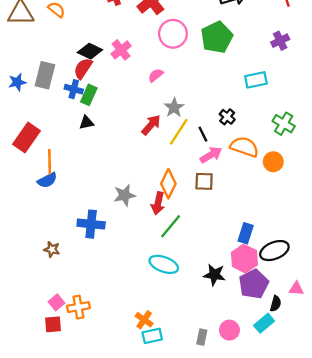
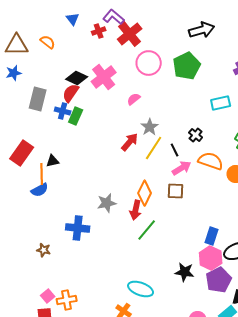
pink cross: (121, 50) -> (104, 77), size x1.4
blue star: (17, 82) -> (14, 73), moved
black triangle: (86, 123) -> (53, 161), moved
cyan ellipse: (164, 264) -> (141, 289), moved

